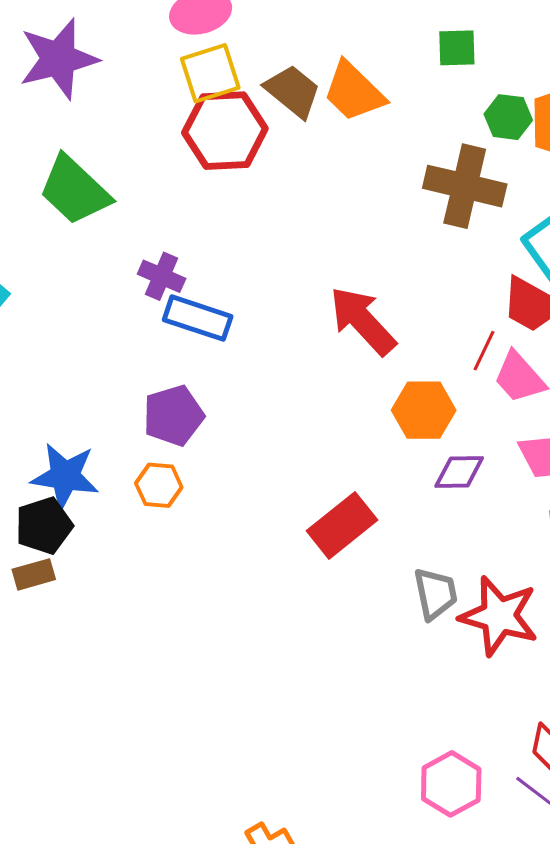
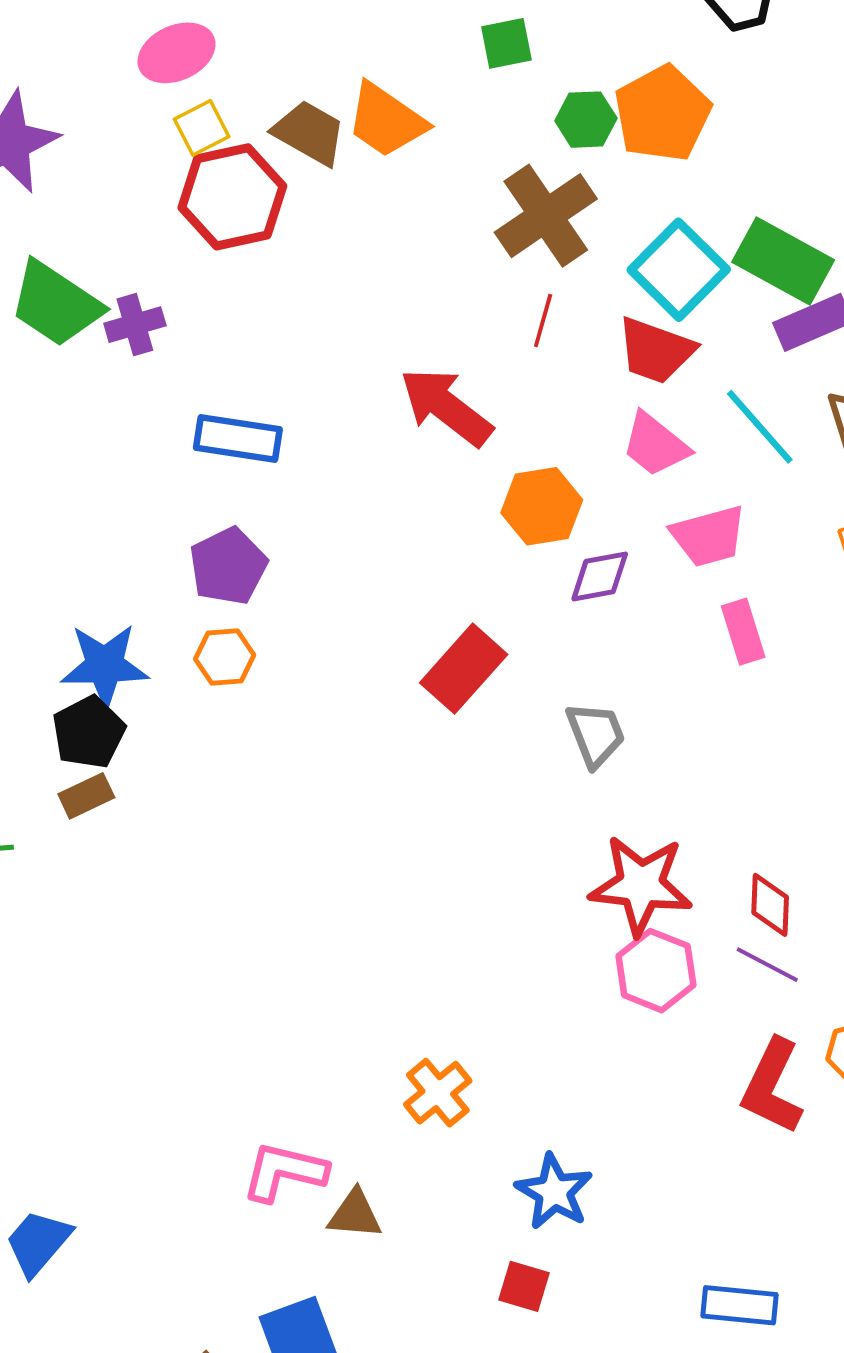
yellow square: (210, 73) -> (202, 128), size x0.7
brown cross: (465, 186) -> (546, 216), turned -38
purple cross: (162, 276) -> (135, 325), moved, turned -30
red line: (484, 351) -> (543, 320), moved
red star: (499, 616) -> (641, 885), moved

